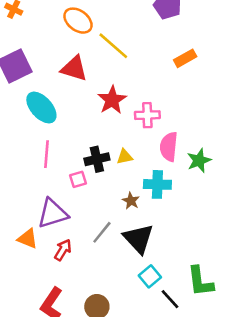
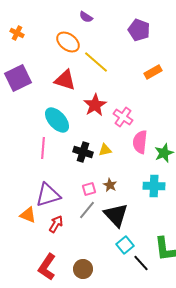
cyan ellipse: (41, 108) -> (57, 120), moved
pink cross: (147, 115) -> (123, 117), turned 36
black cross: (97, 159) -> (83, 152), turned 30
pink square: (78, 179) -> (89, 189), moved
cyan cross: (157, 184) -> (154, 186), moved

